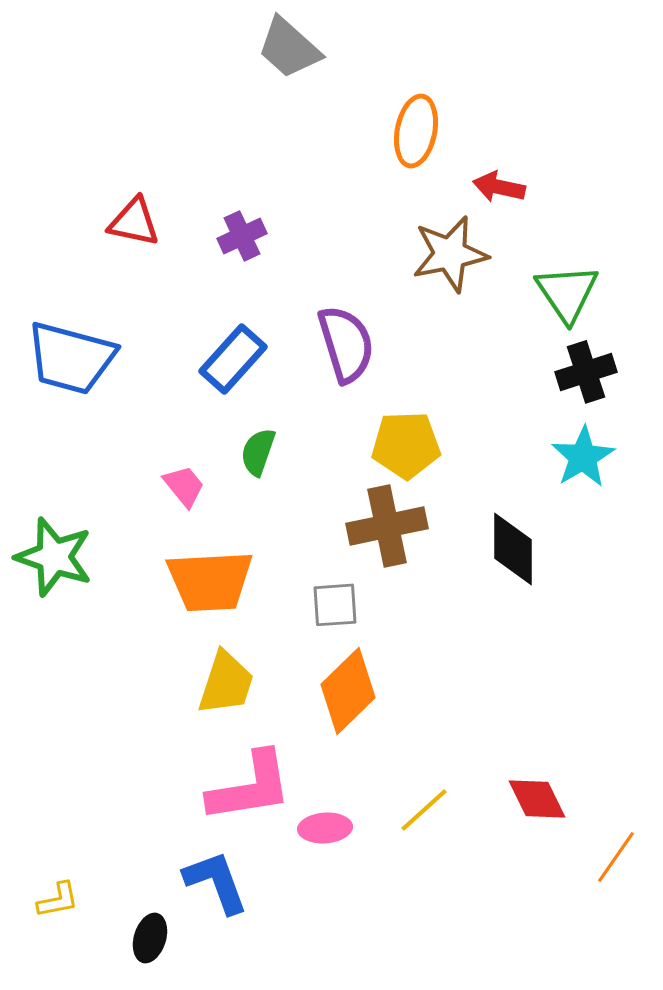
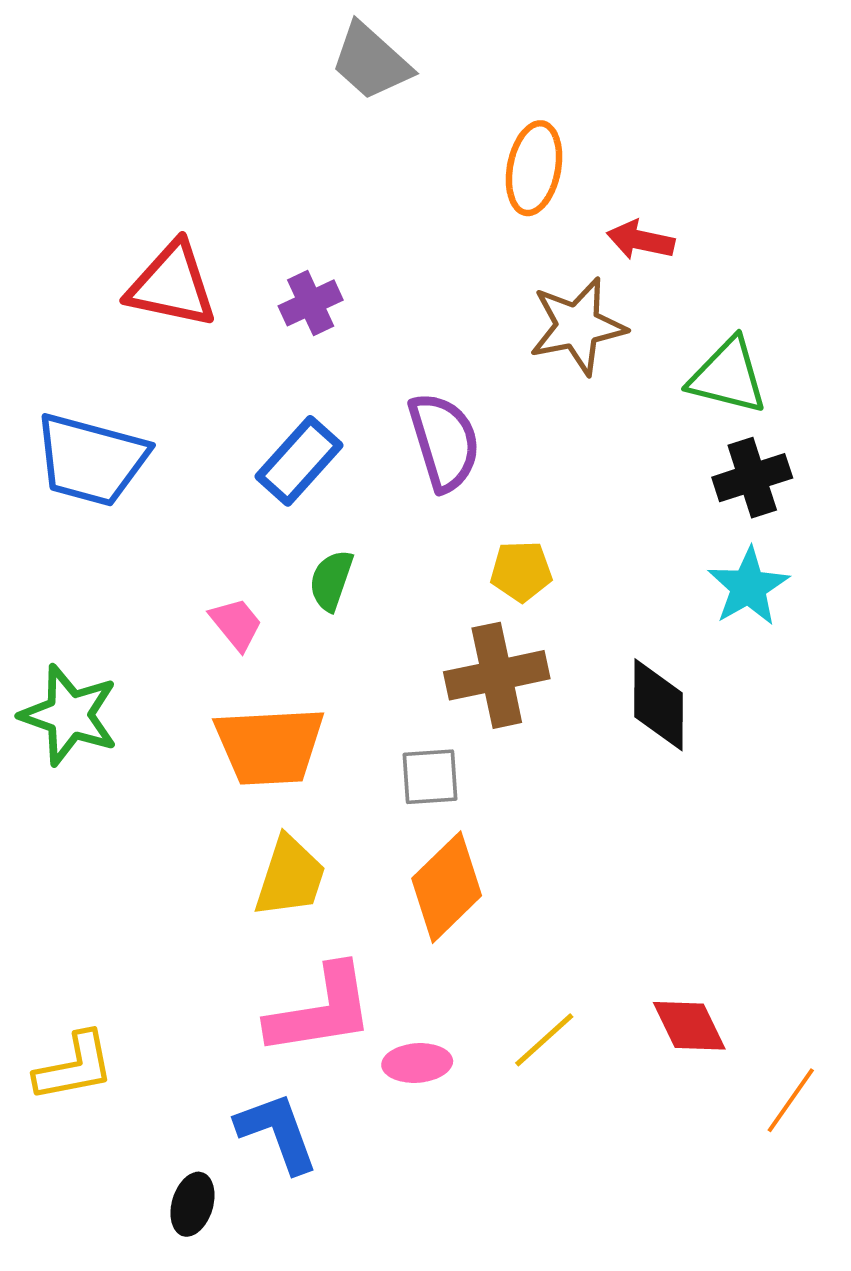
red triangle: (134, 222) -> (172, 285), size x1.4
green triangle: (567, 293) -> (728, 376), turned -42
yellow pentagon: (406, 445) -> (521, 571), size x0.7
yellow L-shape: (58, 900) -> (74, 1067), moved, size x1.5

